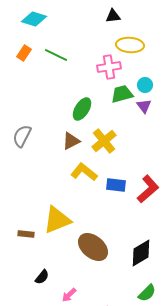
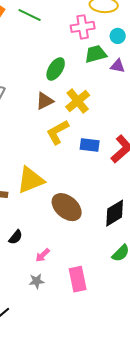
cyan circle: (145, 85) -> (118, 36), moved
purple triangle: (144, 106) -> (118, 66), turned -42
yellow L-shape: (84, 172) -> (58, 132), turned -68

